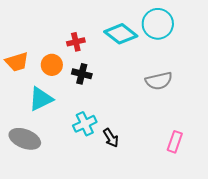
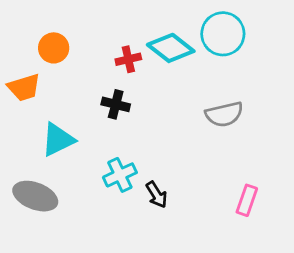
red cross: (76, 42) -> (128, 59), moved
orange circle: (52, 65) -> (54, 48), moved

